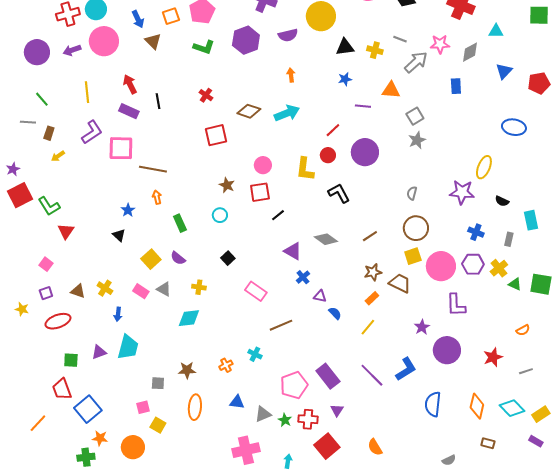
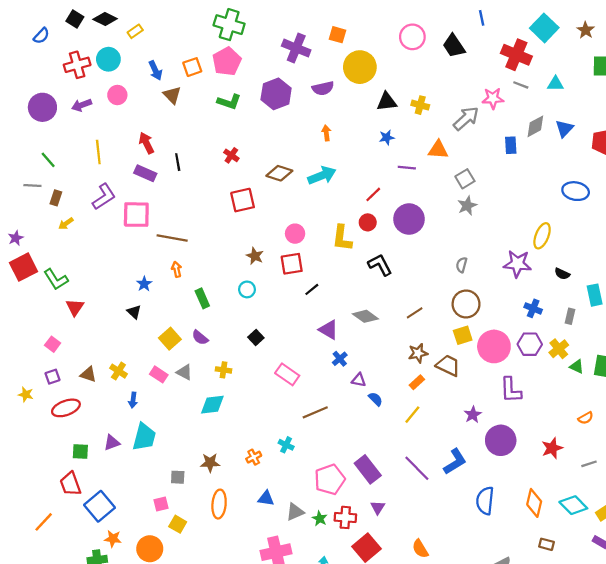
gray line: (400, 39) -> (521, 85), moved
pink circle: (104, 41) -> (117, 95), size x0.6
gray diamond: (470, 52) -> (535, 126), moved

